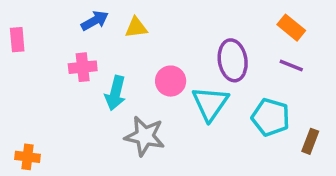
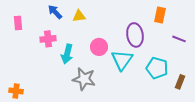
blue arrow: (95, 21) -> (55, 12), turned -105
orange rectangle: (291, 28) -> (160, 15), moved, turned 63
pink rectangle: (17, 40) -> (18, 23), moved
purple line: (291, 66) -> (179, 39), moved

